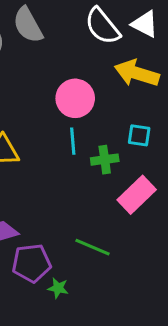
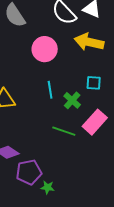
pink circle: (75, 98) -> (45, 49), moved
green cross: (105, 160) -> (72, 100), turned -36
green line: (92, 247) -> (64, 131), moved

